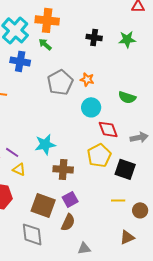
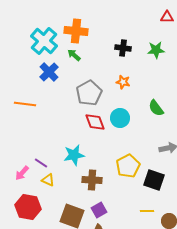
blue cross: (20, 61) -> (49, 72), turned 36
orange star: (87, 79) -> (123, 82), moved
green semicircle: (127, 97) -> (156, 108), turned 36
red diamond: (108, 129) -> (95, 122), moved

